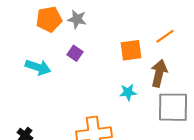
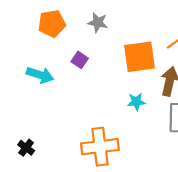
gray star: (77, 19) -> (98, 22), moved
orange square: (131, 50) -> (140, 57), size x1.4

